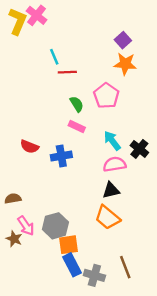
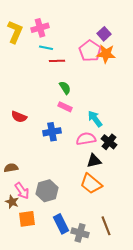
pink cross: (37, 15) -> (40, 28), moved, turned 36
yellow L-shape: (18, 21) -> (15, 32), moved
cyan line: (54, 57) -> (46, 48), turned -56
pink pentagon: (106, 96) -> (90, 51), moved
red semicircle: (29, 147) -> (19, 117), moved
black cross: (139, 149) -> (109, 142), moved
pink semicircle: (115, 164) -> (86, 139), moved
orange square: (68, 245) -> (27, 219), moved

